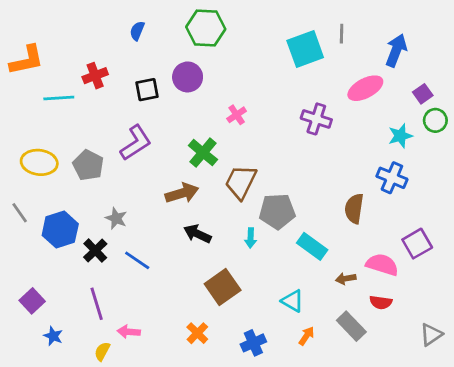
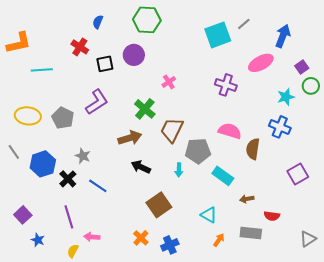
gray line: (342, 34) -> (244, 24), turned 48
red cross: (95, 76) -> (80, 47), moved, turned -36
pink semicircle: (382, 265) -> (230, 131), moved
gray rectangle: (351, 326) -> (251, 233), turned -40
blue cross: (253, 343) -> (170, 245), moved

